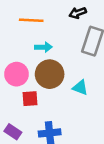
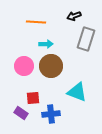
cyan triangle: (80, 88) -> (77, 92), moved, size x1.5
red square: (30, 99) -> (33, 98), moved

